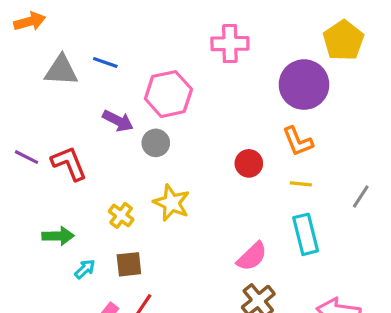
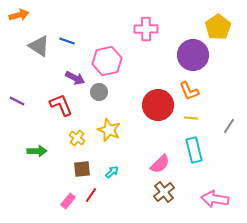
gray triangle: (61, 70) -> (39, 46), turned 30
red L-shape: (69, 163) -> (61, 105), moved
red circle: (249, 163) -> (158, 105), size x1.8
cyan arrow: (85, 269) -> (112, 172), moved

